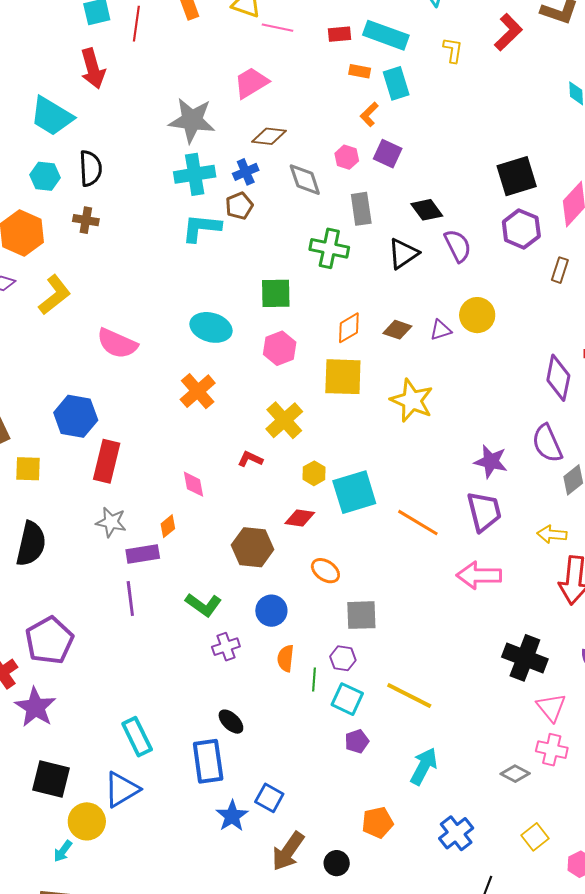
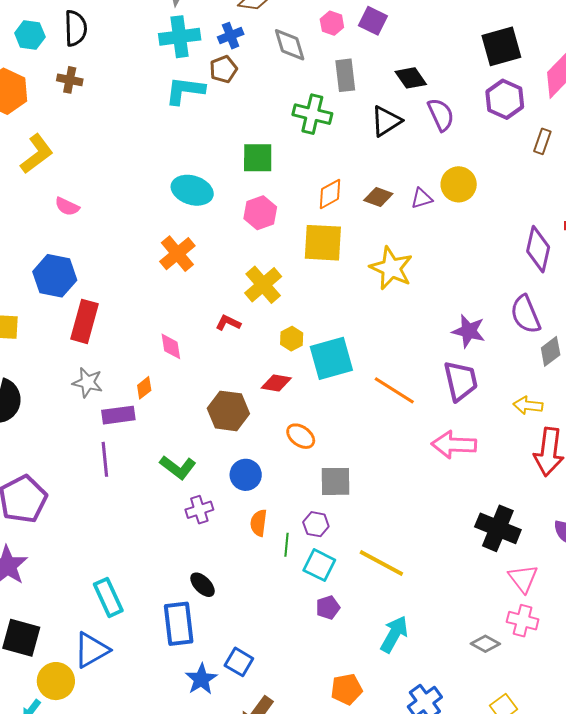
pink semicircle: (117, 343) -> (67, 207), moved, size x0.6

